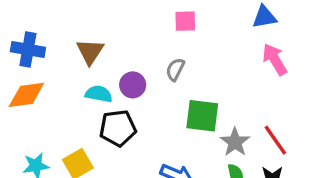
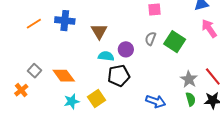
blue cross: (28, 49) -> (65, 21), moved
orange diamond: (26, 95) -> (64, 76), moved, turned 65
green square: (202, 116) -> (175, 42), moved, turned 30

